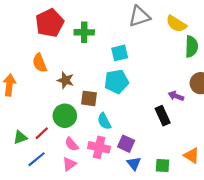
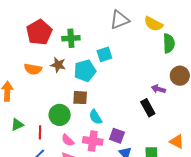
orange semicircle: (40, 63) -> (33, 69), turned -54
brown star: (65, 80) -> (58, 65), moved
cyan pentagon: (116, 82) -> (85, 71), moved
red line: (42, 133) -> (40, 132), turned -40
green triangle: (20, 137) -> (17, 125), moved

